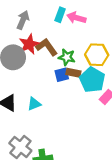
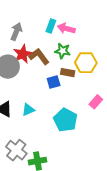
green star: (67, 57) -> (62, 51), moved
brown rectangle: (73, 73) -> (68, 73), moved
cyan pentagon: (92, 80) -> (65, 120), moved

